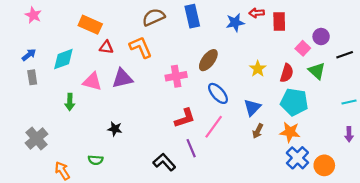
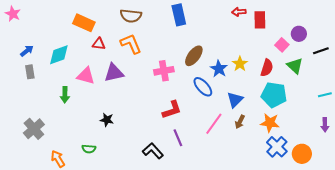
pink star: (33, 15) -> (13, 14), moved
brown semicircle: (154, 17) -> (131, 16), moved, turned -150
blue star: (235, 23) -> (219, 69), moved, turned -30
pink line: (214, 127) -> (214, 124), moved

